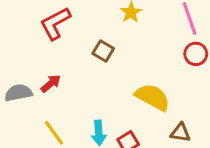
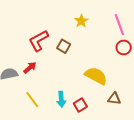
red L-shape: (55, 23) -> (39, 41), moved

